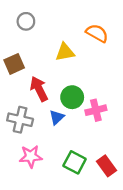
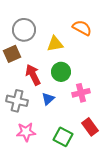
gray circle: (26, 21) -> (24, 30), moved, size x1.5
green circle: (72, 97) -> (61, 72), moved
red rectangle: (107, 166) -> (90, 127), moved

